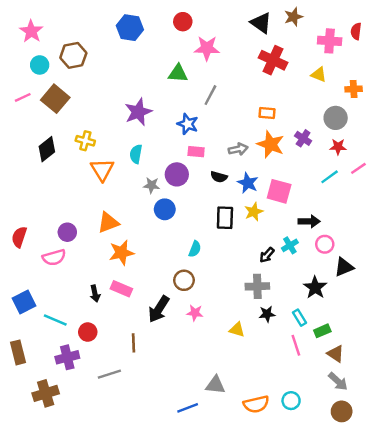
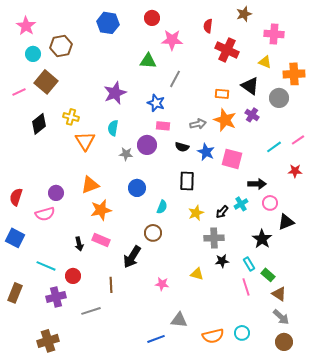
black triangle: (261, 23) -> (250, 86), moved
red semicircle: (356, 31) -> (208, 26), moved
orange cross: (354, 89) -> (294, 74), size x1.5
pink line: (23, 97) -> (19, 92), moved
red star: (338, 147) -> (295, 171), moved
blue circle: (165, 209) -> (137, 188), moved
yellow star: (254, 212) -> (196, 213), moved
blue square: (24, 302) -> (15, 238), moved, turned -36
pink star: (195, 313) -> (162, 284), moved
green rectangle: (322, 331) -> (268, 275), turned 64
brown rectangle: (18, 352) -> (15, 293), turned 36
brown cross: (46, 393) -> (48, 341), moved

